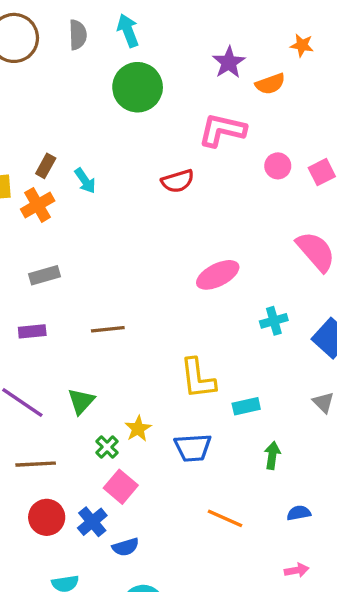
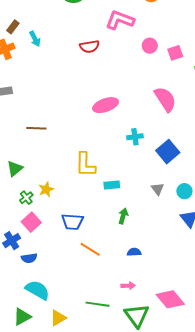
blue trapezoid: (193, 448) -> (72, 222), moved

